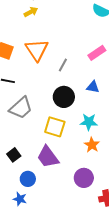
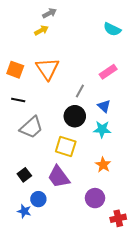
gray line: (63, 65) -> (80, 91), moved
blue triangle: (93, 87) -> (104, 106), turned 32
cyan star: (89, 122) -> (102, 129), moved
blue star: (20, 199) -> (24, 211), moved

